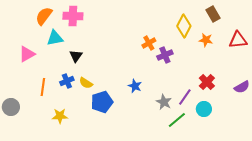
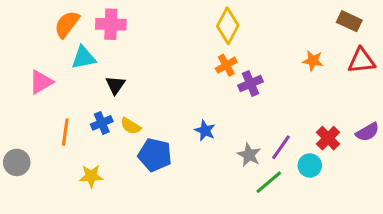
brown rectangle: (213, 14) -> (349, 21), moved, turned -35
yellow diamond: (184, 26) -> (228, 26), moved
red cross: (207, 82) -> (328, 138), moved
blue pentagon: (102, 102) -> (155, 155), turned 30

